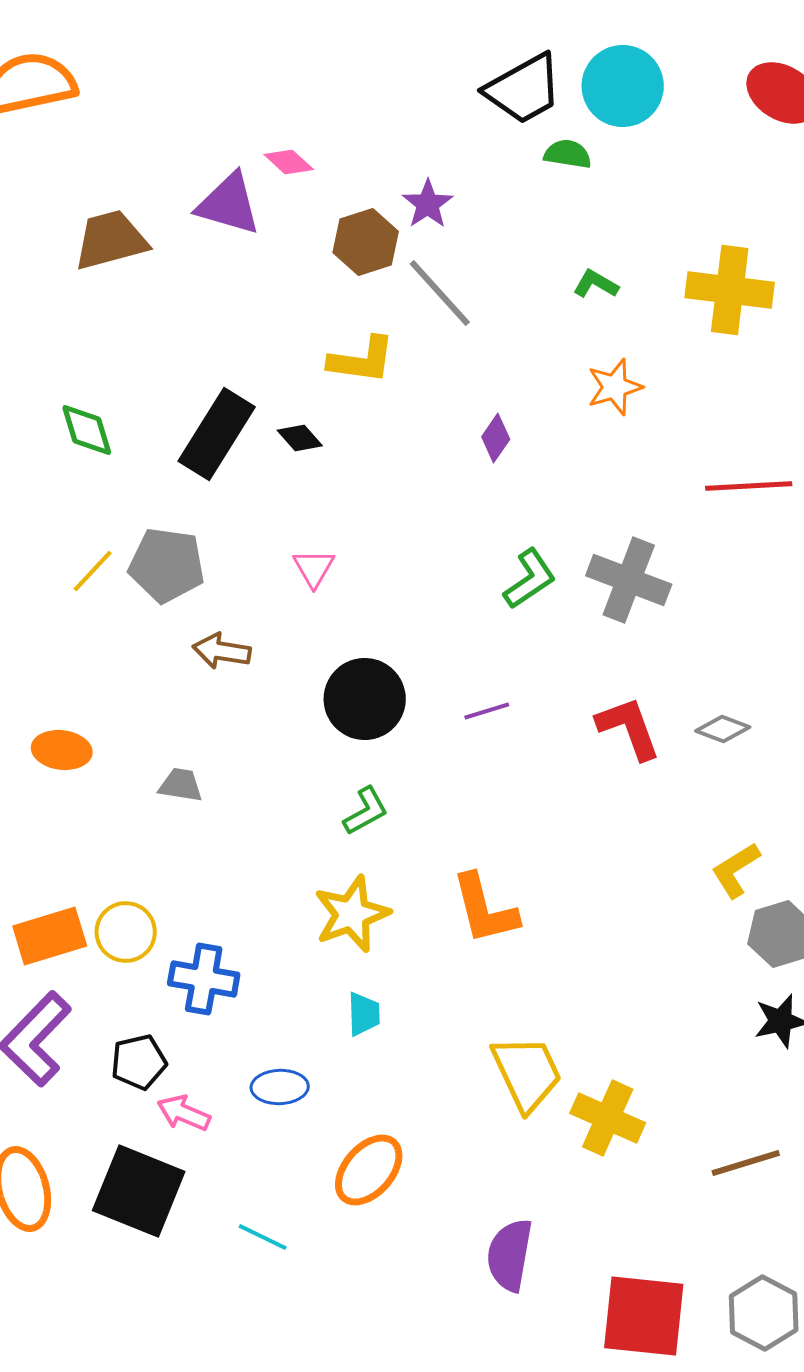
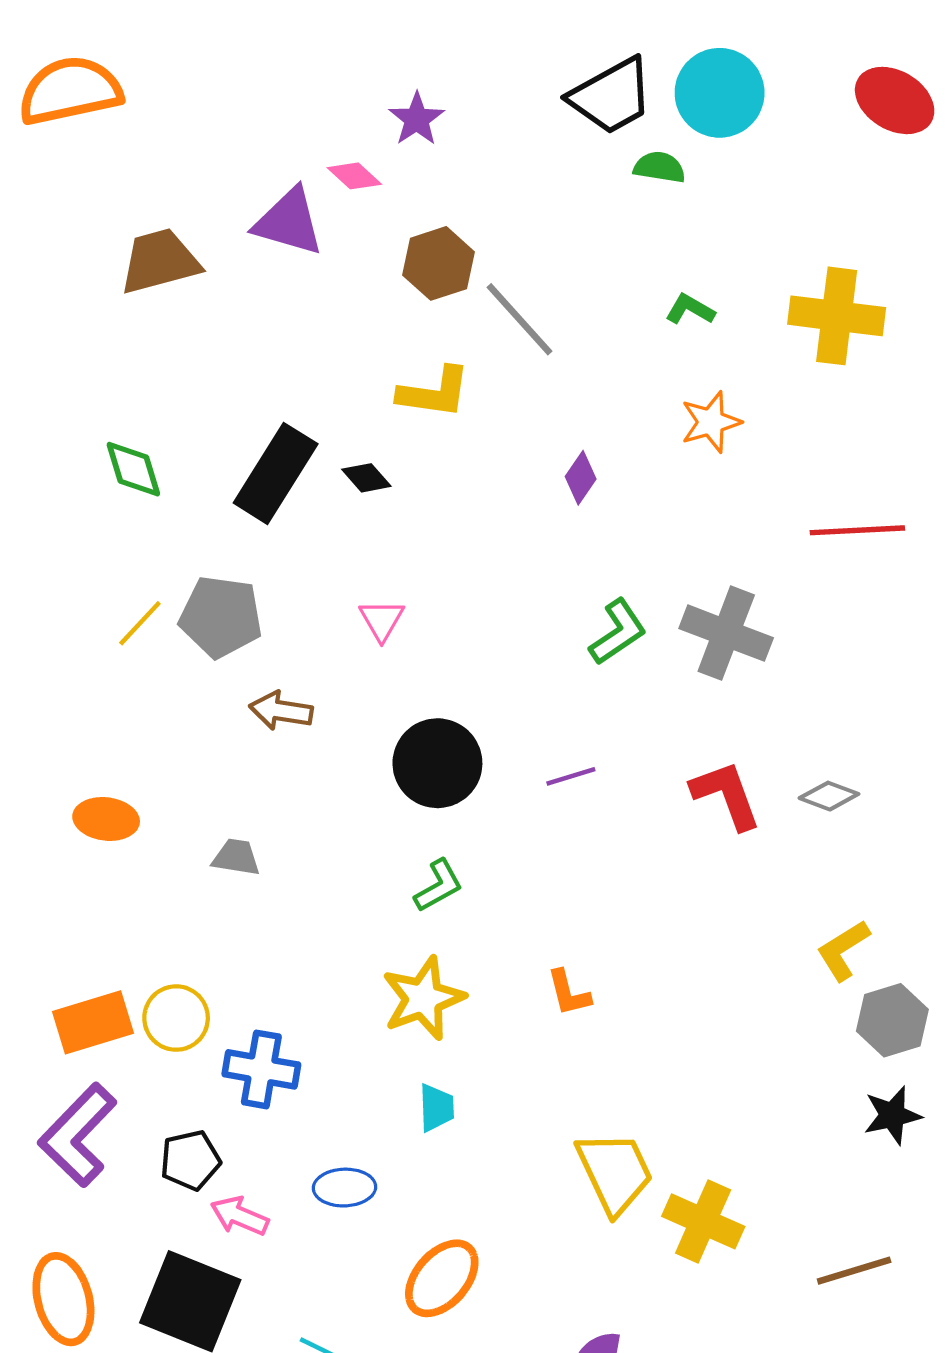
purple star: (428, 204) -> (417, 119), moved
orange L-shape: (485, 909) -> (569, 993), size x0.6

